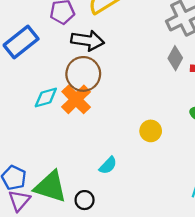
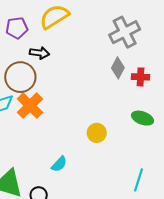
black arrow: (88, 40) -> (40, 53), size x0.7
brown circle: (83, 74) -> (20, 77), moved

